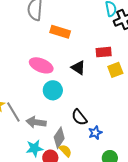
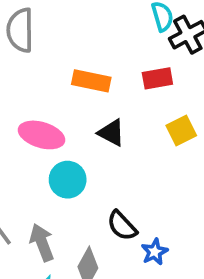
orange rectangle: (60, 32) -> (91, 81), moved
red rectangle: (104, 52) -> (157, 78), moved
gray arrow: (36, 122) -> (42, 242), turned 66

